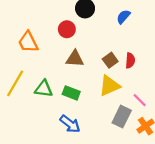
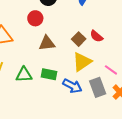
red semicircle: (130, 60) -> (96, 36), turned 136
gray rectangle: (122, 117) -> (98, 87), turned -36
blue arrow: (70, 124) -> (72, 86), moved

